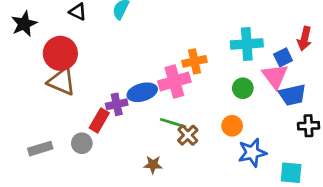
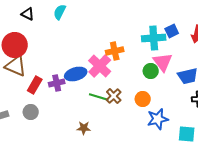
blue square: (283, 57) -> (172, 31), moved
pink triangle: (275, 76) -> (163, 62), moved
pink cross: (174, 82) -> (100, 66), turned -30
red rectangle: (99, 120) -> (35, 85), moved
brown cross: (188, 135) -> (114, 96), moved

